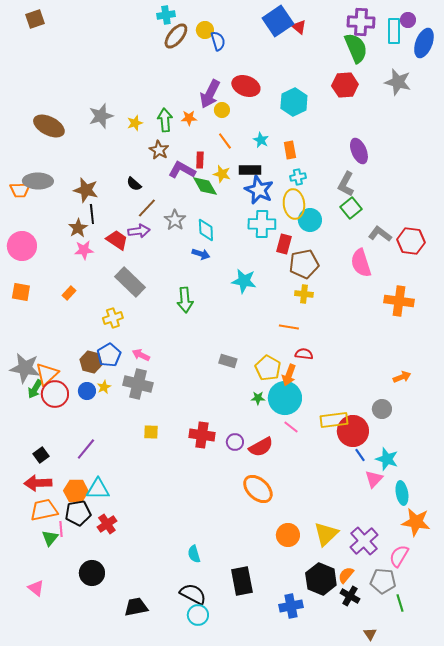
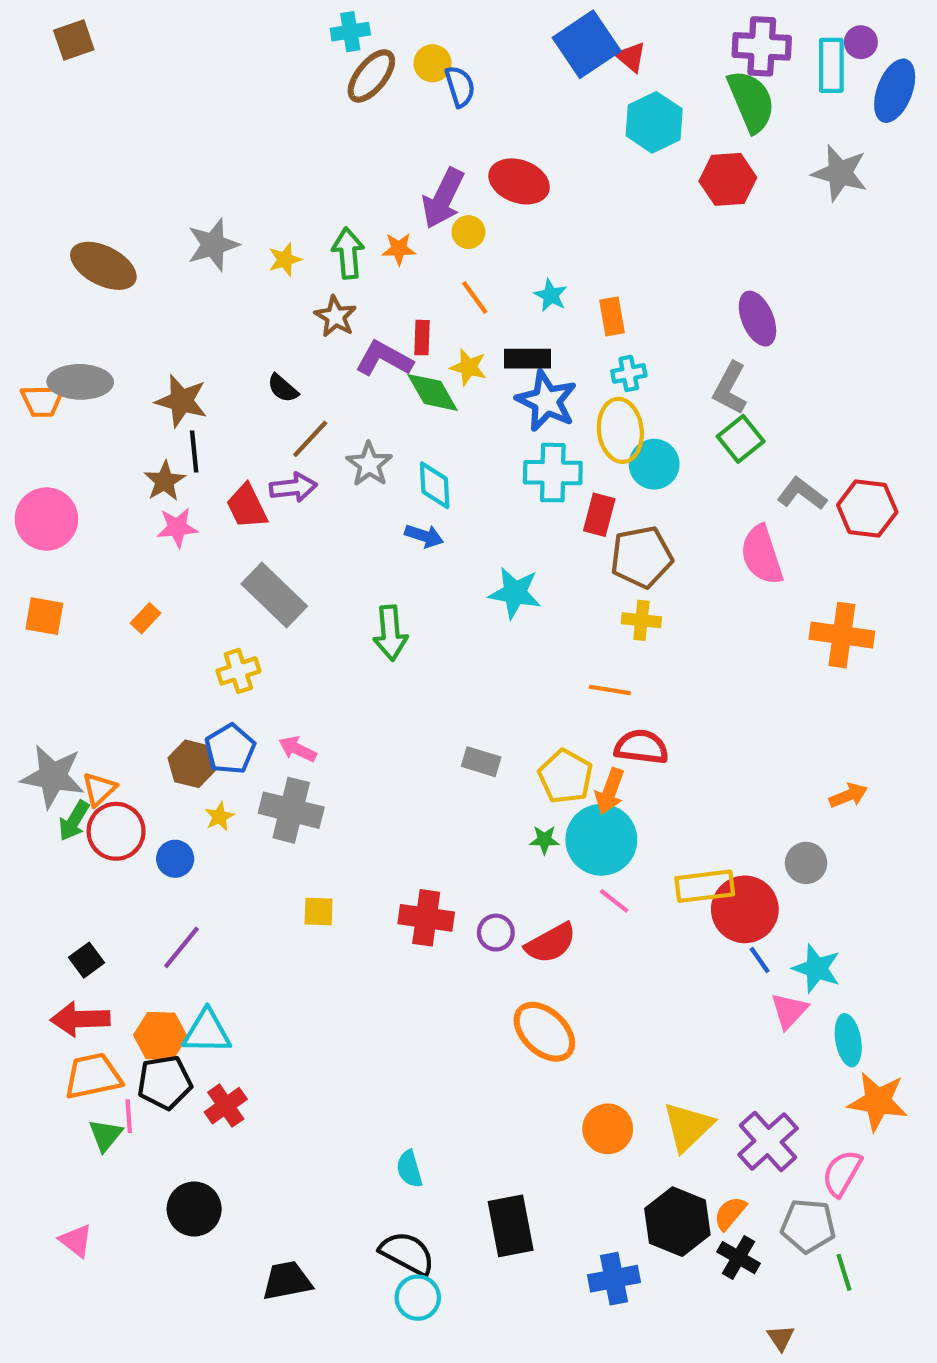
cyan hexagon: (294, 102) -> (654, 122), moved
red trapezoid: (117, 240) -> (247, 506), turned -150
red semicircle: (304, 354) -> (641, 747), size x1.4
orange triangle: (47, 374) -> (99, 789), size x0.7
blue circle: (87, 391) -> (175, 859), moved

